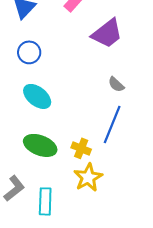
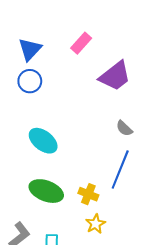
blue circle: (29, 52) -> (30, 81), moved
yellow star: (88, 177) -> (96, 224), size x0.7

